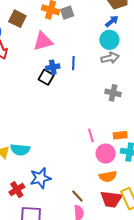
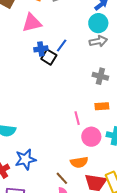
blue line: (73, 63) -> (62, 45), turned 32
black square: (46, 77) -> (49, 57), moved
orange rectangle: (120, 135) -> (102, 106), moved
orange semicircle: (108, 176) -> (79, 162), moved

